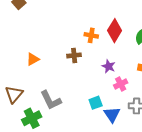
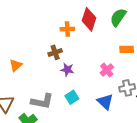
purple star: (109, 66) -> (67, 70), moved
gray L-shape: (51, 100) -> (42, 101), turned -40
cyan square: (96, 103) -> (72, 97), moved

